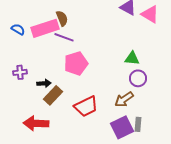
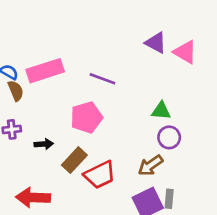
brown semicircle: (62, 18) -> (16, 91), moved
purple line: (64, 37) -> (102, 79), moved
brown rectangle: (53, 95) -> (74, 160), moved

